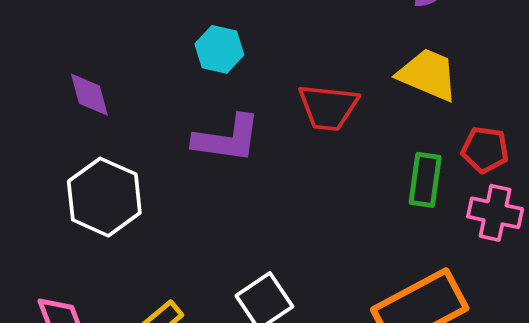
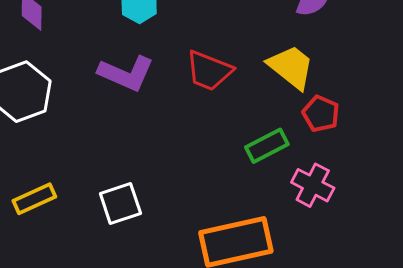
red pentagon: (485, 150) -> (321, 114), moved
green rectangle: (425, 180) -> (267, 146), turned 39

